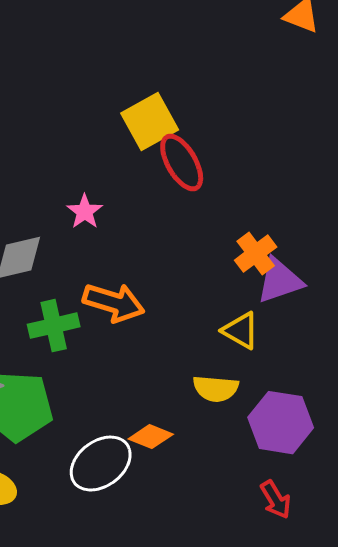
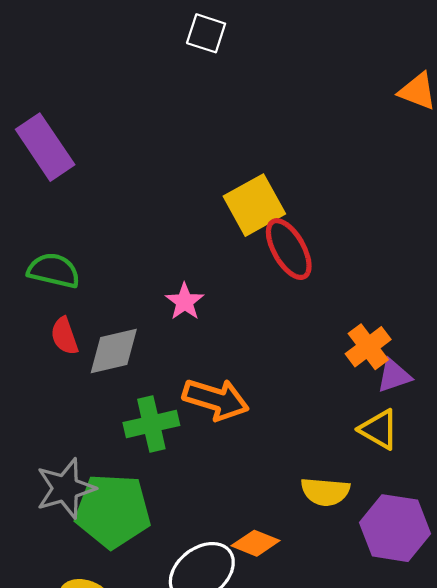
purple triangle: (280, 281) -> (394, 376), size x0.7
yellow triangle: (241, 331) -> (379, 429), moved

